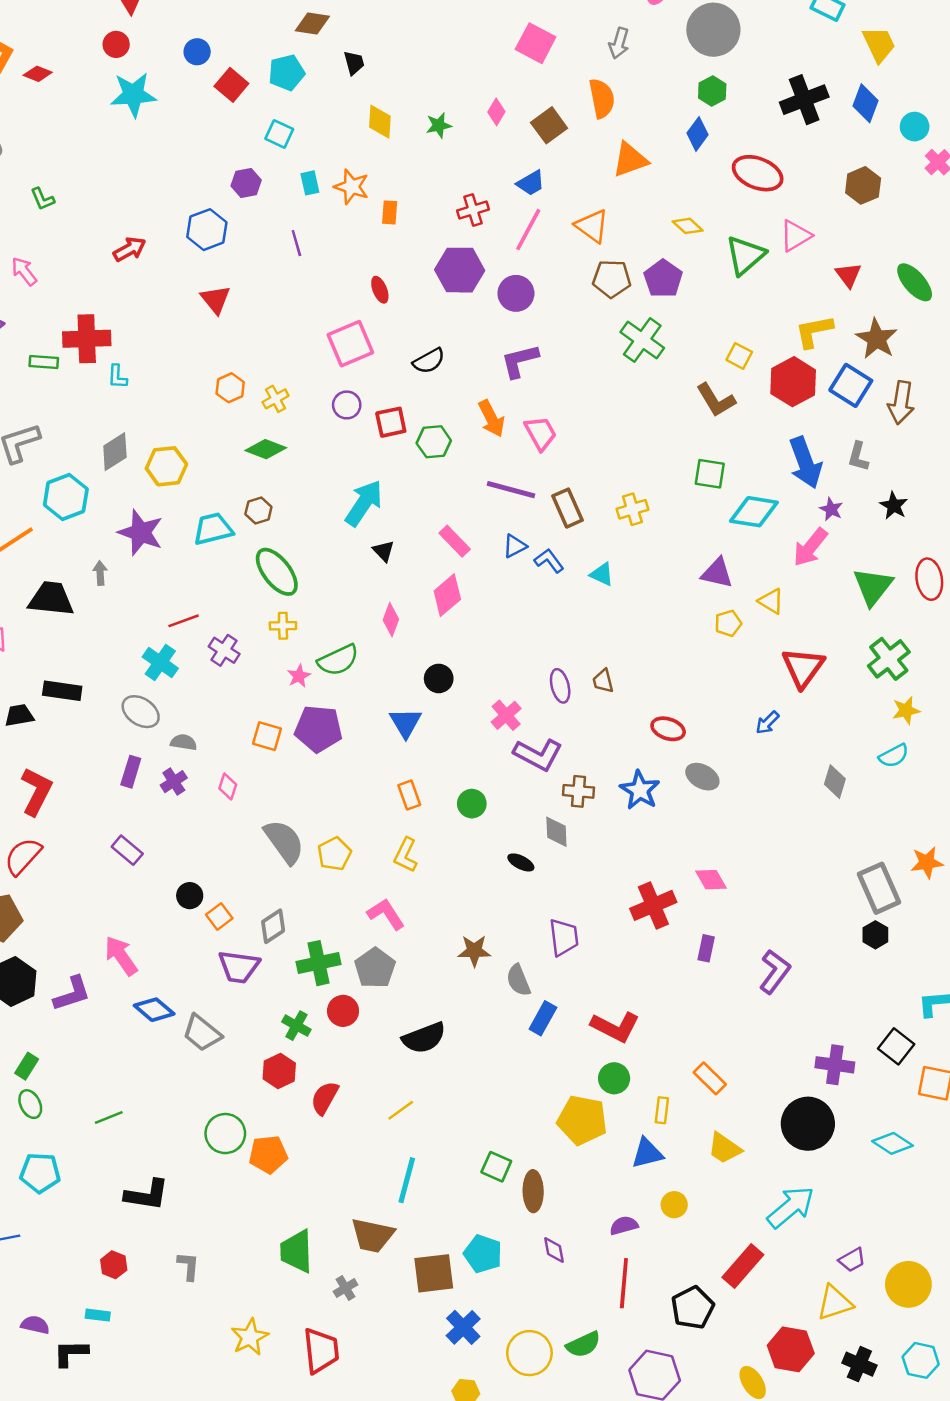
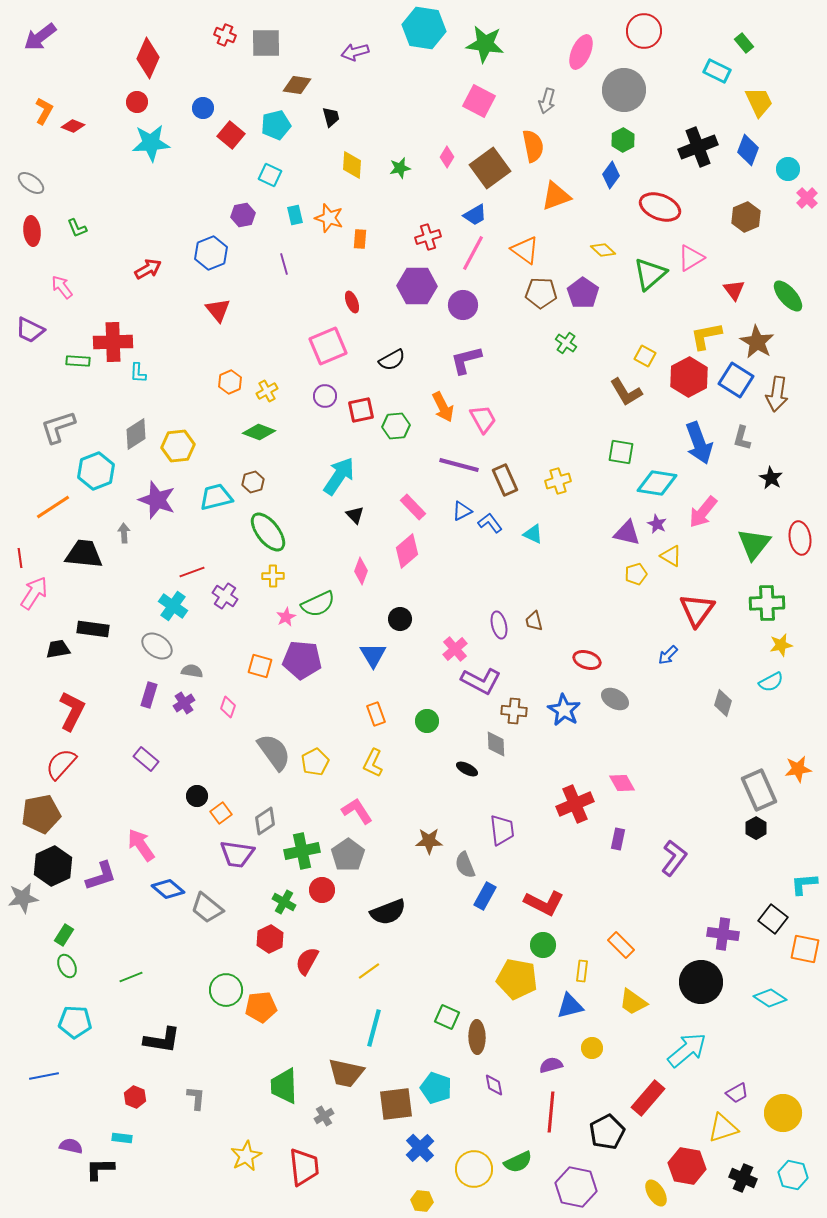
brown square: (549, 125) -> (490, 168), size x1.4
green cross: (642, 340) -> (566, 343), size x0.6
purple star: (831, 509) -> (657, 524), moved
green cross: (889, 659) -> (767, 603), turned 36

